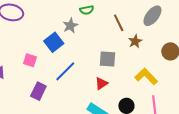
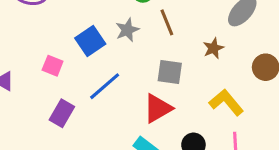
brown line: (119, 23) -> (167, 22), moved
gray star: (70, 26) -> (127, 30), moved
red triangle: (101, 84) -> (158, 108), size x1.5

